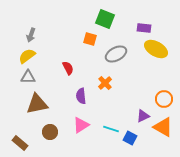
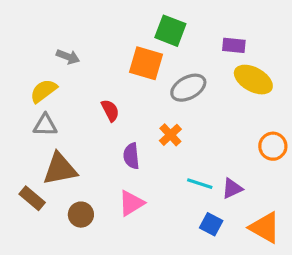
gray arrow: (31, 35) -> (68, 57), moved, turned -88
orange square: (90, 39) -> (146, 63), size x1.5
orange circle: (164, 99) -> (273, 146), moved
orange triangle: (163, 127) -> (265, 228), moved
cyan line: (111, 129) -> (200, 184), moved
brown rectangle: (20, 143) -> (32, 198), moved

